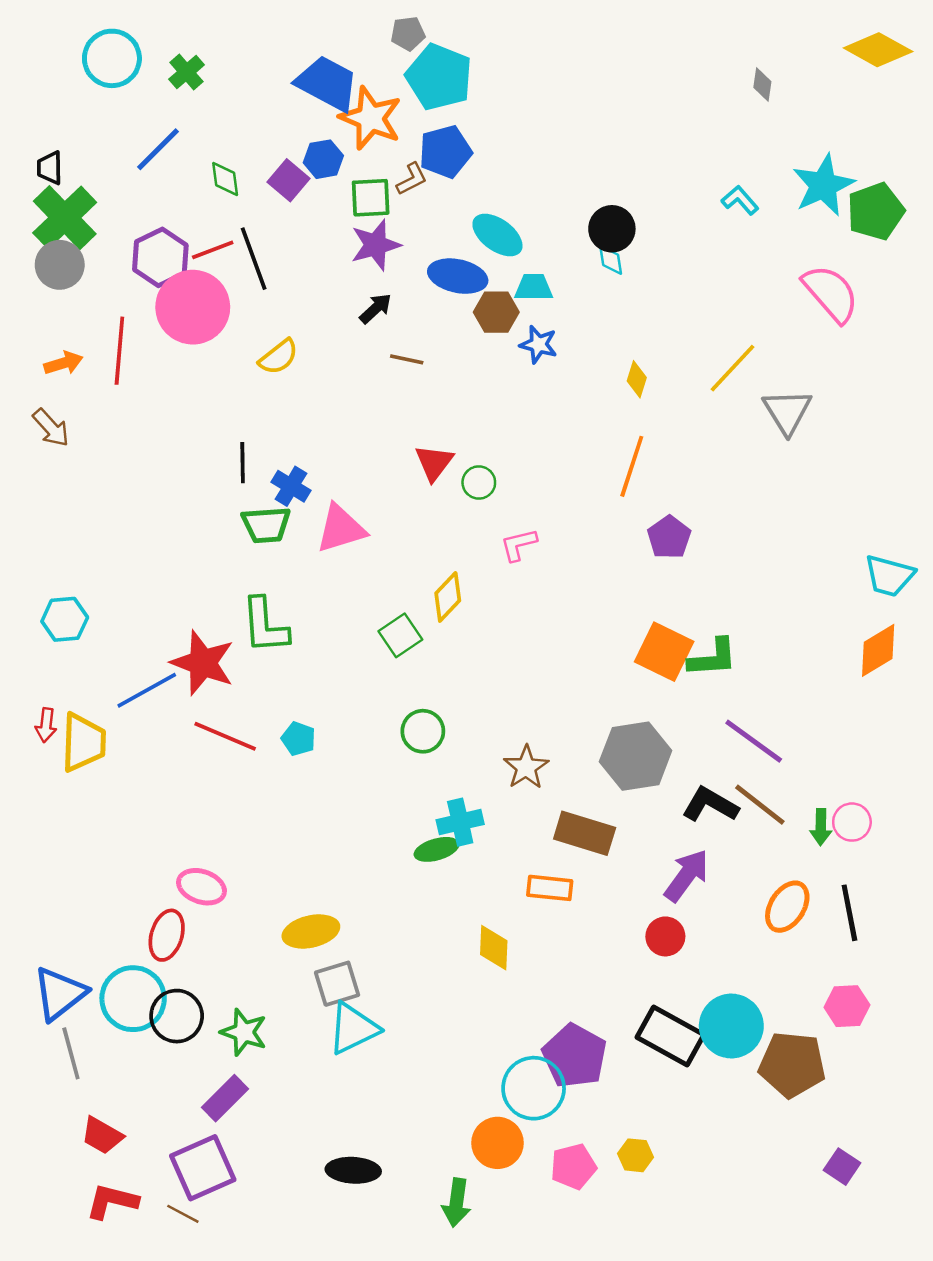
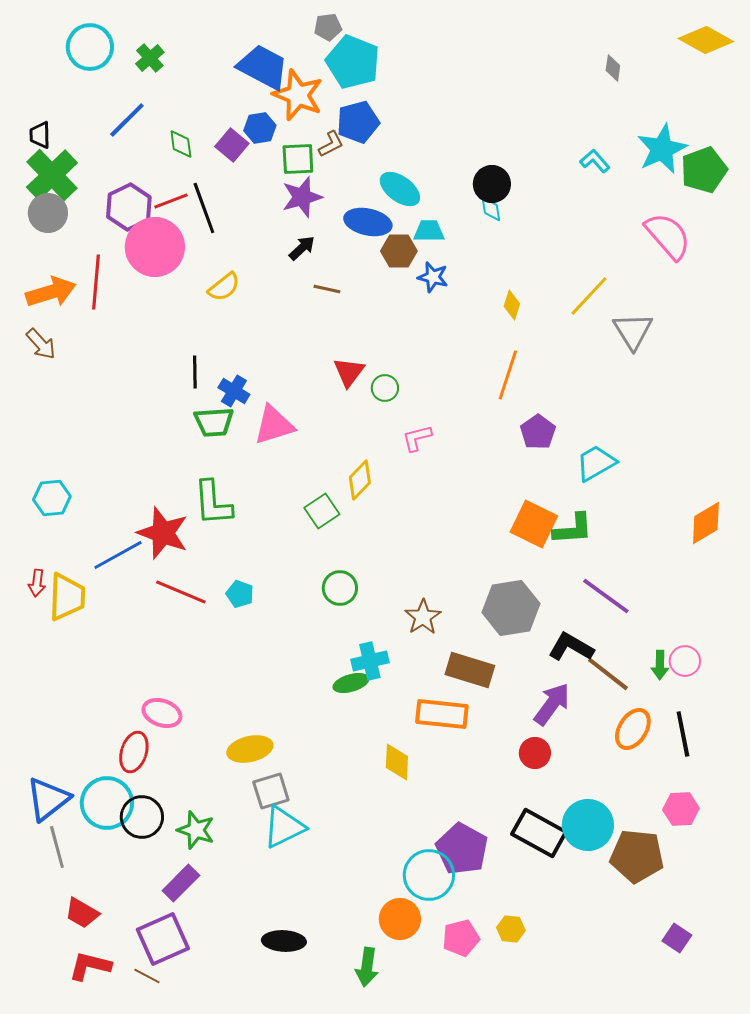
orange arrow: (63, 363) -> (51, 292), size x1.6
cyan trapezoid: (889, 576) -> (596, 463), moved, turned 135
brown line: (760, 805) -> (608, 674), moved
orange rectangle: (550, 888) -> (442, 714), size x1.4

